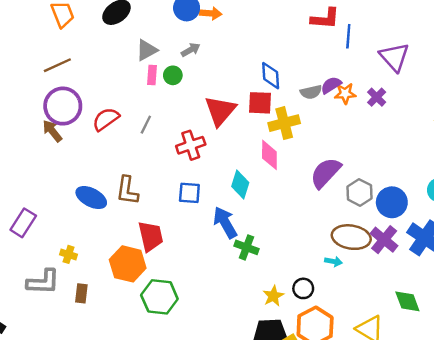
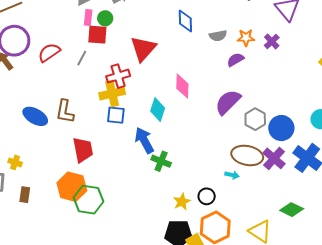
purple semicircle: (331, 85) -> (235, 60), moved
red square: (260, 103) -> (97, 35), moved
yellow cross: (284, 123) -> (112, 94), moved
orange hexagon: (128, 264) -> (72, 187), moved
green diamond: (407, 301) -> (292, 210), turned -45

